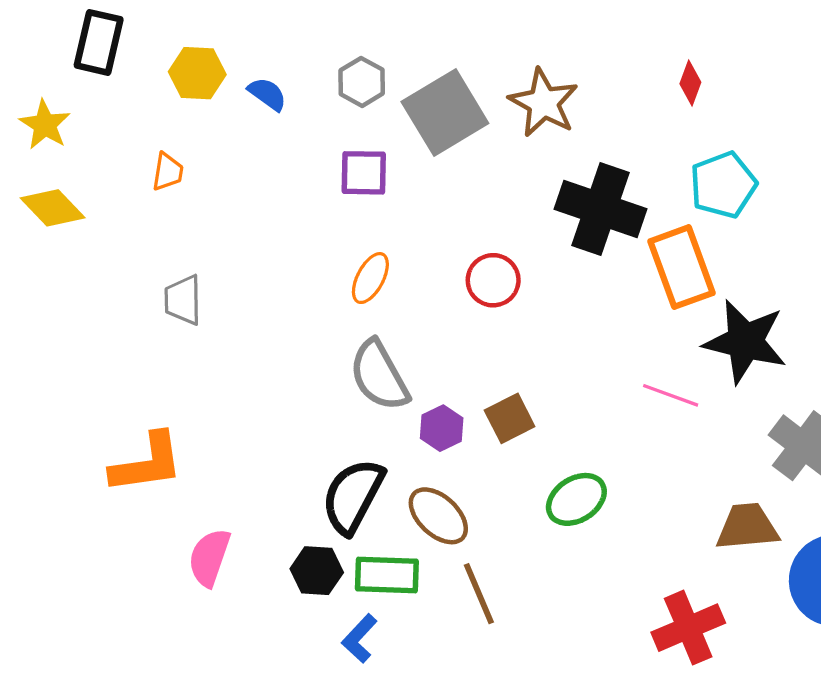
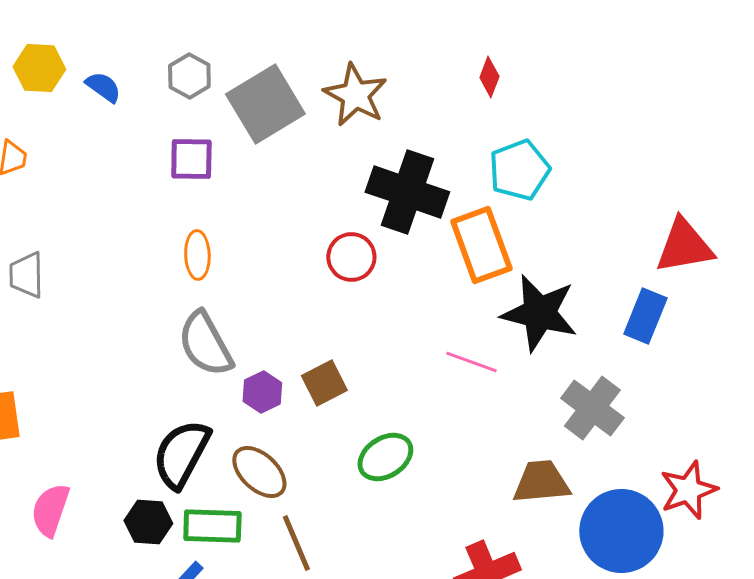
orange ellipse: (370, 278) -> (197, 255), turned -30
red circle: (493, 280) -> (351, 257), moved

